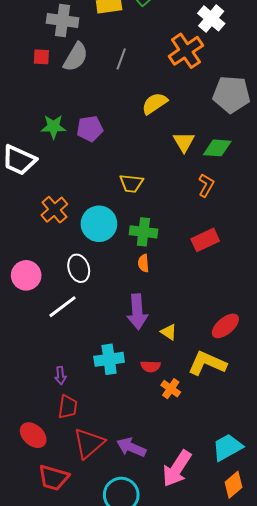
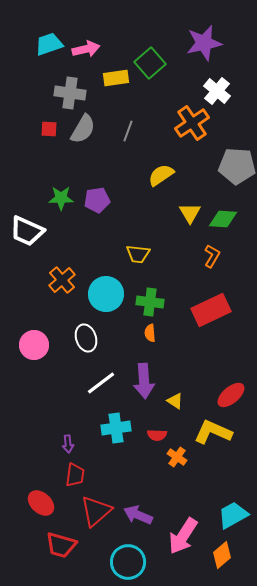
red rectangle: (205, 240) -> (211, 310), size x1.4
white line: (63, 307) -> (101, 383), moved
orange diamond: (233, 485) -> (222, 555), moved

